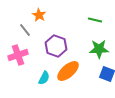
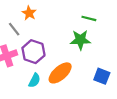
purple hexagon: (56, 46) -> (33, 52), moved
green star: (99, 49) -> (80, 40), moved

